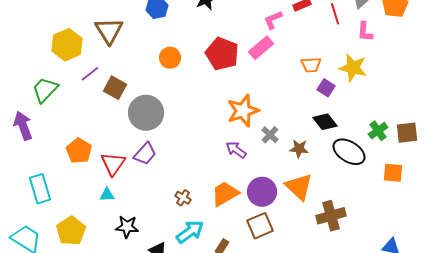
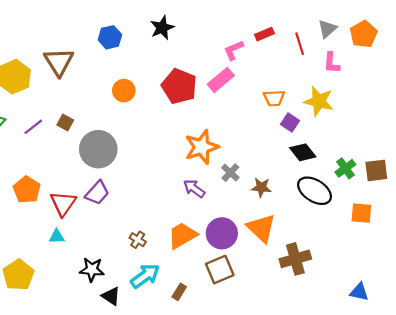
purple line: (90, 74) -> (33, 127), moved
brown square: (115, 88) -> (65, 123), size x0.7
black diamond: (325, 122) -> (303, 152), moved
black star: (127, 227) -> (92, 270), moved

